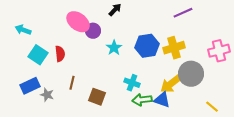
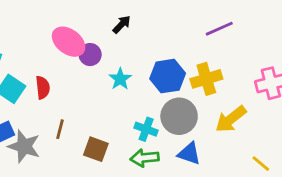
gray circle: (191, 74) -> (179, 116), moved
yellow arrow: (171, 84) -> (231, 119), moved
gray star: (47, 95) -> (24, 146), size x1.6
green arrow: (142, 100) -> (145, 158), moved

